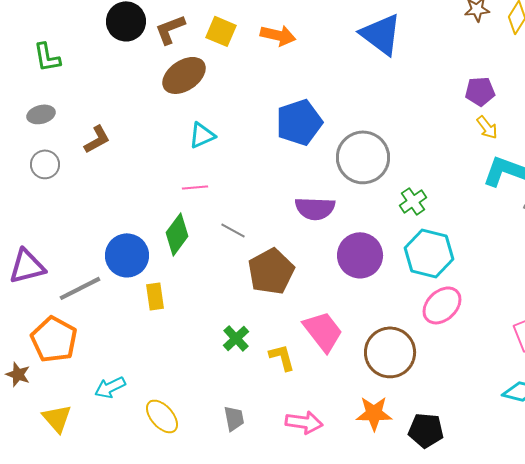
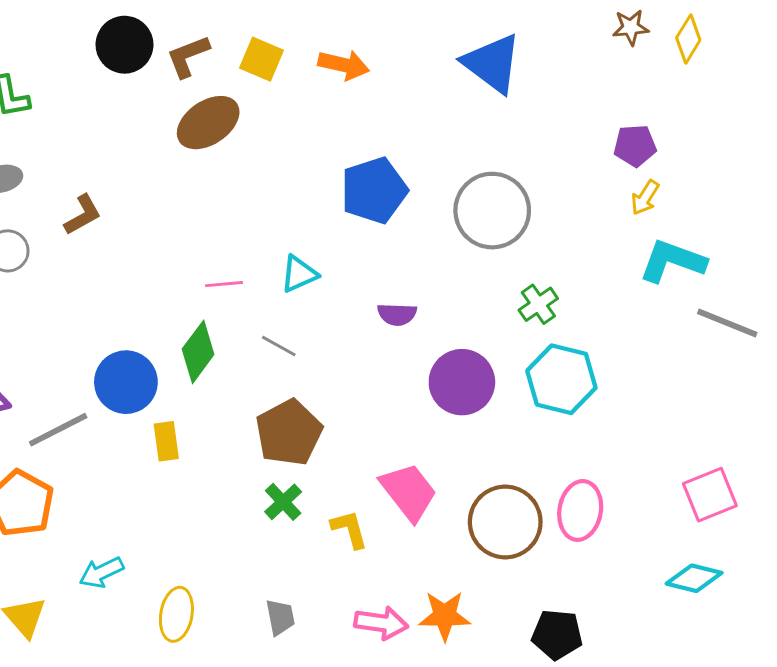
yellow arrow: (487, 127) -> (645, 198), turned 70
cyan triangle: (202, 135) -> (299, 274), moved
gray circle: (363, 157) -> (492, 211), moved
purple semicircle: (315, 208) -> (397, 314), size x0.7
brown pentagon: (271, 271) -> (289, 433), moved
pink ellipse: (442, 305) -> (580, 510), moved, turned -36
orange star: (374, 413) -> (445, 616), moved
yellow ellipse: (162, 416) -> (176, 614), turned 51

